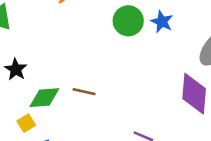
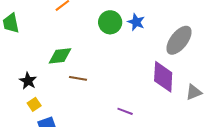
black star: (16, 69) -> (28, 81), moved
green diamond: (44, 98) -> (60, 56), moved

